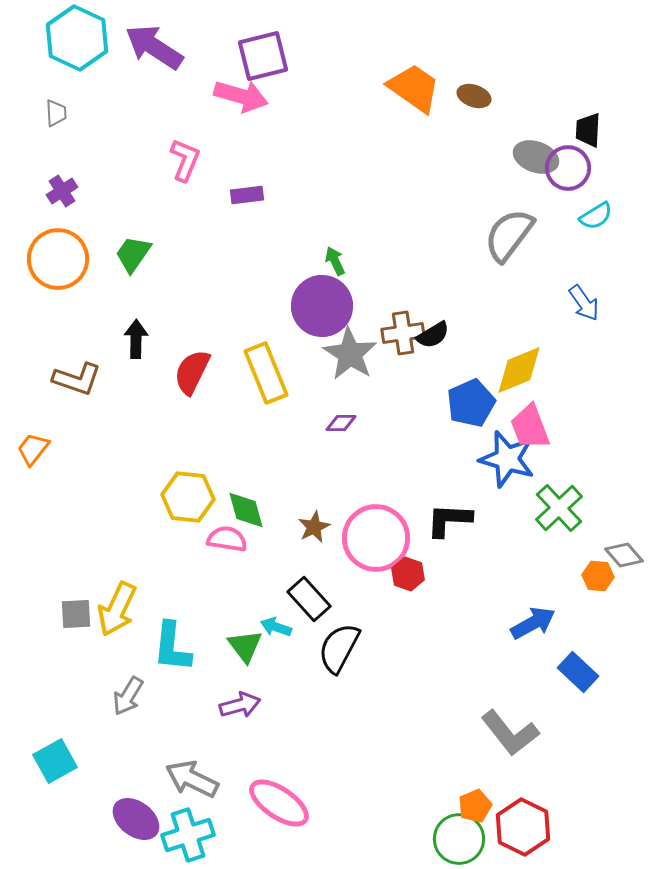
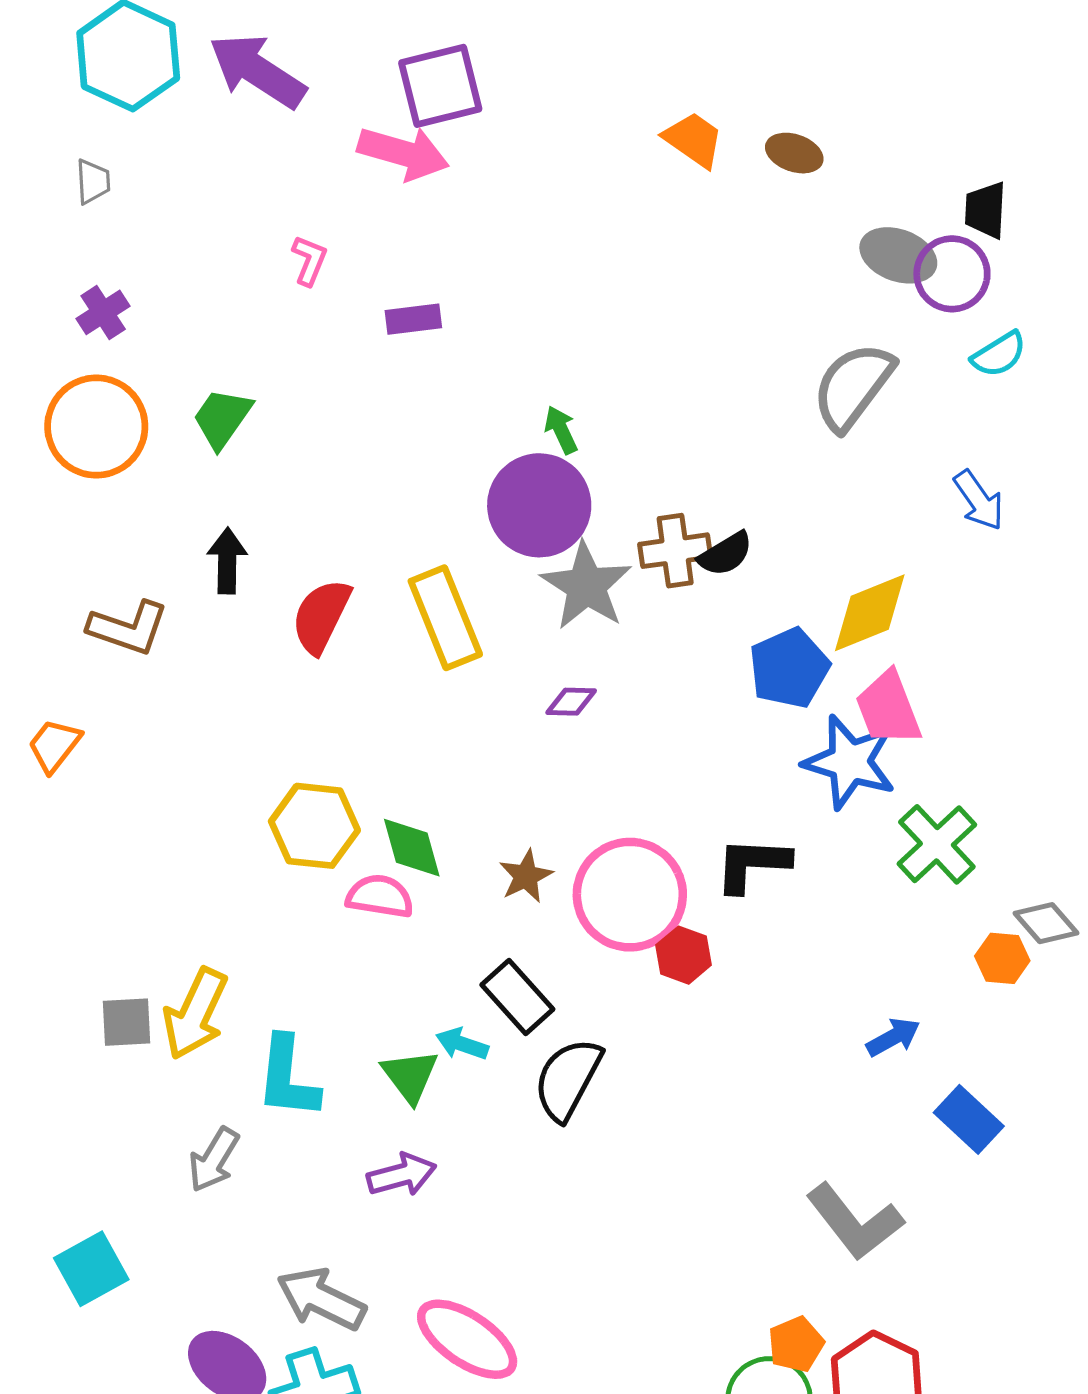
orange trapezoid: (414, 88) -> (694, 140), size x0.7
pink L-shape: (185, 160) -> (309, 260), size x0.7
blue arrow: (533, 623) -> (893, 1037), size x0.7

